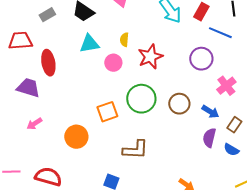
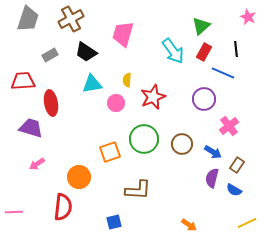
red semicircle: (48, 177) -> (63, 207), moved, turned 80
blue square: (111, 182) -> (114, 222), turned -35

